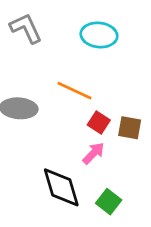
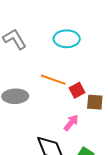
red square: (99, 122) -> (77, 90), moved, turned 35

